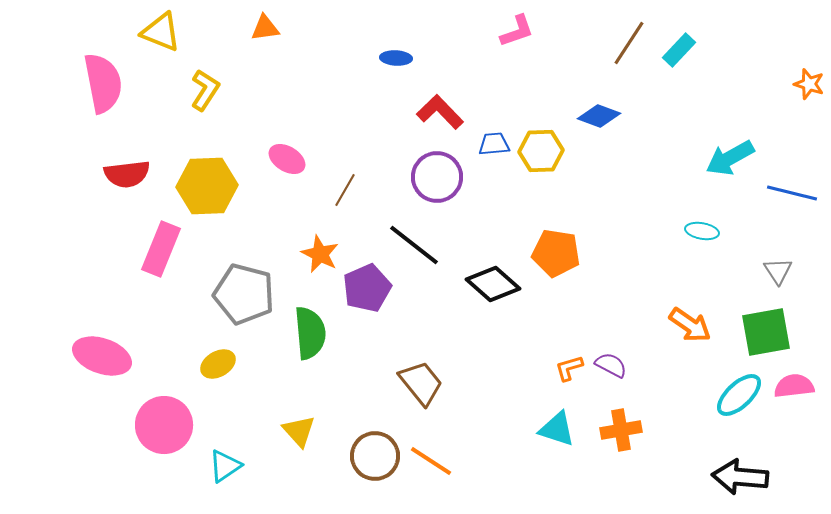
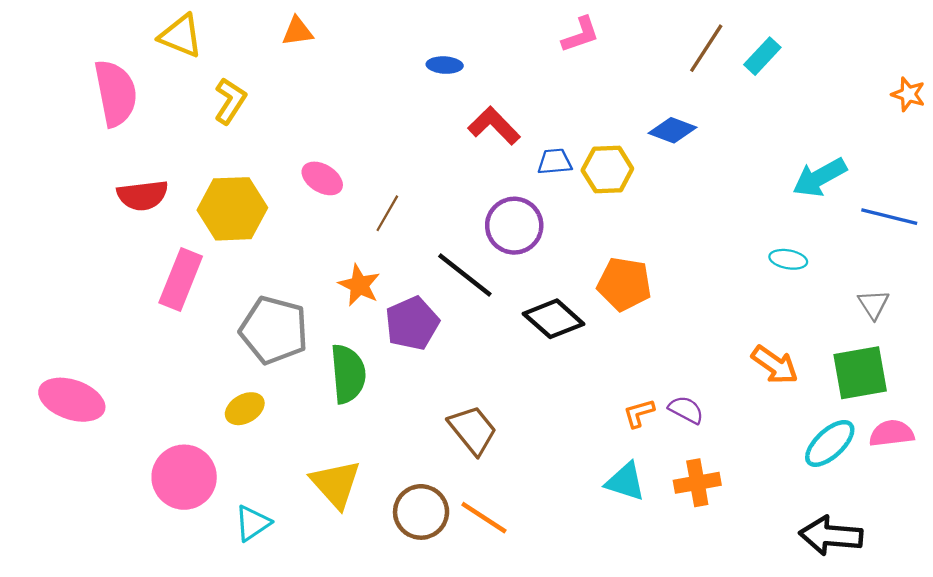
purple circle: (437, 177) -> (514, 226), moved
pink ellipse: (102, 356) -> (72, 400), moved
yellow triangle: (299, 431) -> (336, 484), size x1.4

